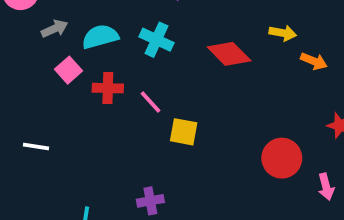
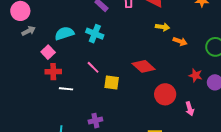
gray arrow: (55, 29) -> (29, 31), moved
red diamond: (229, 54) -> (144, 66), moved
red cross: (108, 88) -> (53, 72), moved
white line: (36, 146) -> (66, 89), moved

